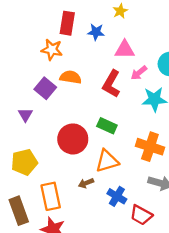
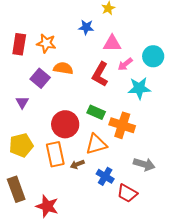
red rectangle: (67, 23) -> (19, 44), moved
orange cross: (150, 147) -> (122, 125), moved
orange rectangle: (51, 196) -> (55, 154), moved

